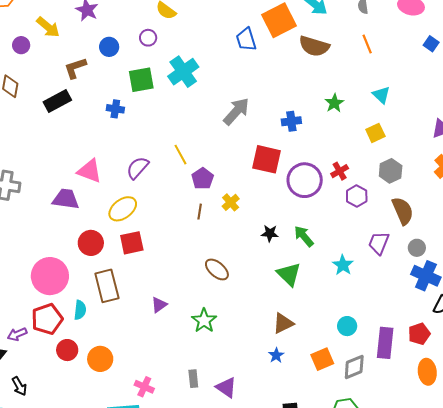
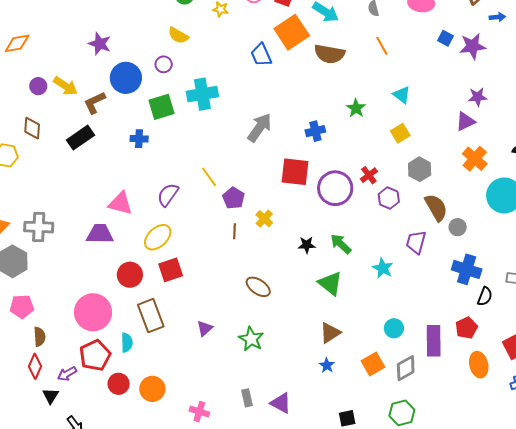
yellow arrow: (48, 27) -> (65, 86), moved
blue circle: (109, 47) -> (126, 78), size x1.6
cyan cross: (183, 72) -> (202, 94), turned 32
gray circle: (417, 248) -> (458, 227), moved

